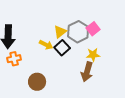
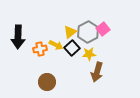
yellow star: (93, 55) -> (89, 54), moved
orange cross: (14, 59) -> (40, 49), moved

